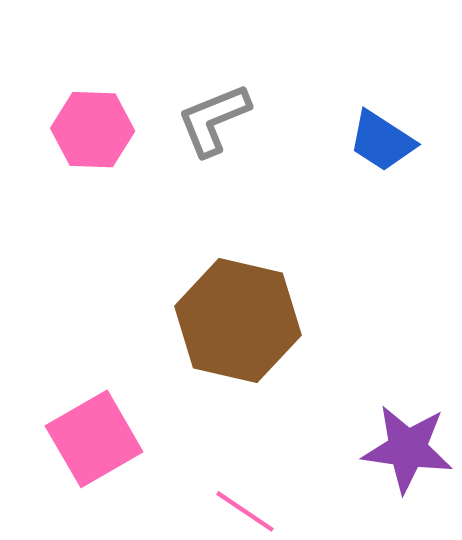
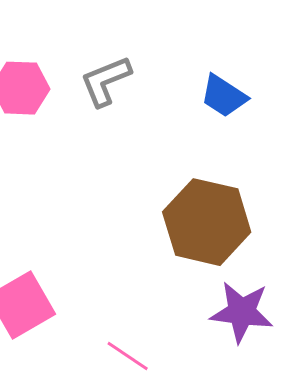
brown hexagon: (238, 321) -> (207, 222), moved

